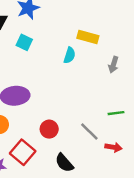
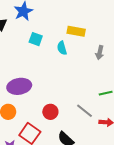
cyan square: (24, 42) -> (36, 39), moved
cyan semicircle: (70, 55) -> (62, 48), turned 152

